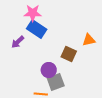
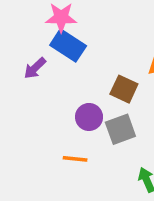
gray square: (56, 82) -> (120, 129), moved

